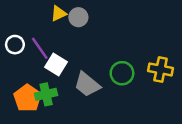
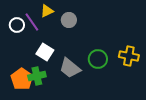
gray circle: (78, 17) -> (69, 20), moved
white circle: (15, 45) -> (17, 25), moved
purple line: (40, 48) -> (32, 22), moved

